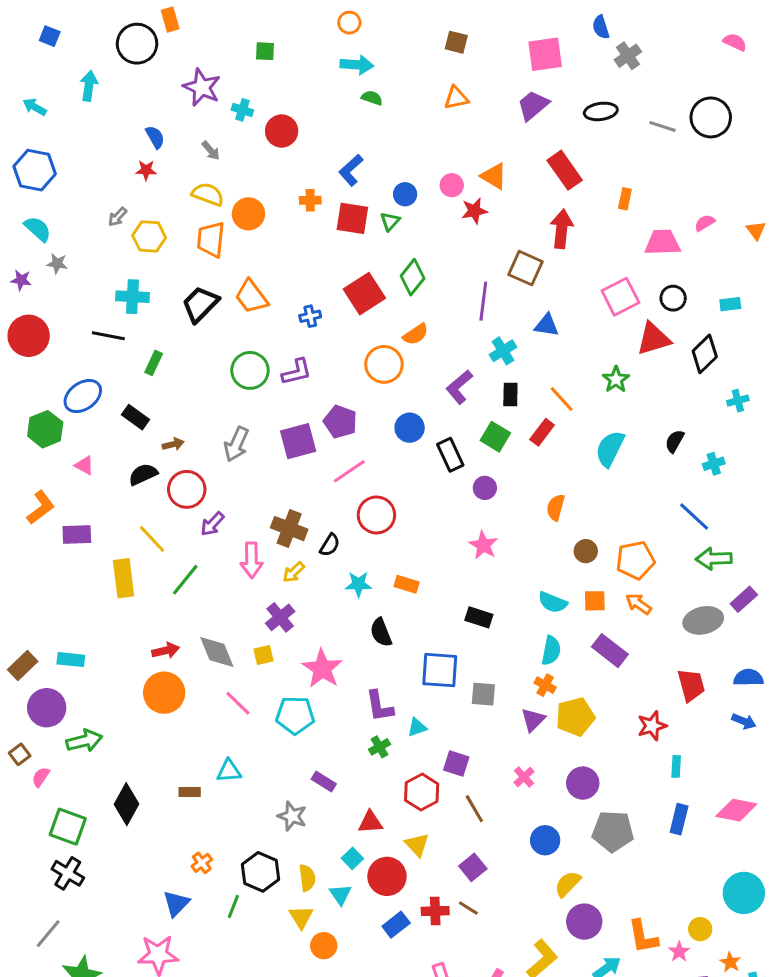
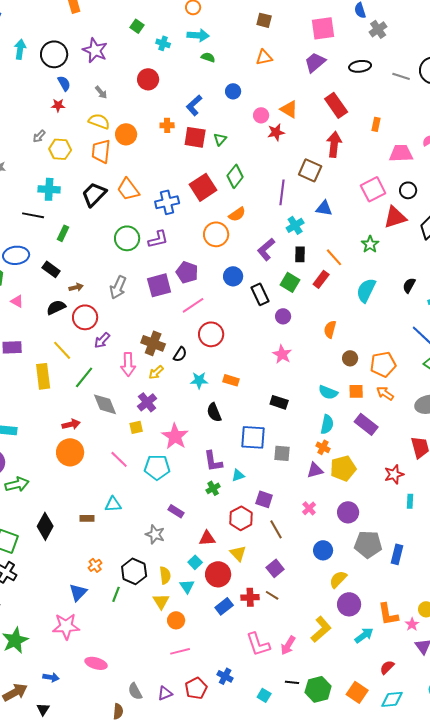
black circle: (137, 44) -> (54, 54), moved
green square: (265, 51) -> (137, 26), turned 32
cyan cross: (242, 110) -> (163, 43), moved
blue circle: (405, 194) -> (233, 91), moved
blue cross: (310, 316) -> (167, 202), size x1.6
blue ellipse: (83, 396) -> (16, 255), turned 30
gray diamond: (217, 652) -> (105, 404), moved
purple triangle: (533, 720) -> (315, 470), turned 30
blue rectangle: (679, 819) -> (397, 554), moved

